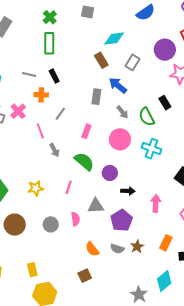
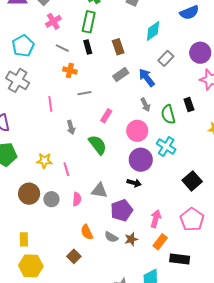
cyan diamond: (114, 38) -> (153, 31), turned -40
brown rectangle: (101, 60) -> (118, 47), moved
black rectangle: (54, 76) -> (88, 47), moved
gray rectangle: (96, 97) -> (121, 75), moved, turned 35
pink cross: (18, 111) -> (53, 21), moved
gray line: (60, 114) -> (84, 93), turned 32
pink line: (40, 131) -> (50, 104), moved
purple circle: (110, 173) -> (141, 160), moved, size x1.5
pink line: (69, 187) -> (66, 169), moved, turned -48
pink arrow: (156, 203) -> (156, 219), moved
brown circle: (15, 225) -> (29, 194), moved
brown square: (85, 276) -> (74, 256), turned -32

